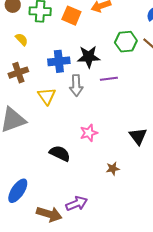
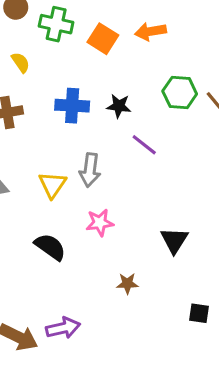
black star: (89, 57) -> (119, 106), size x0.7
purple line: (109, 79) -> (144, 145), turned 36
gray arrow: (76, 85) -> (90, 170), moved
yellow triangle: (47, 96) -> (52, 185), moved

